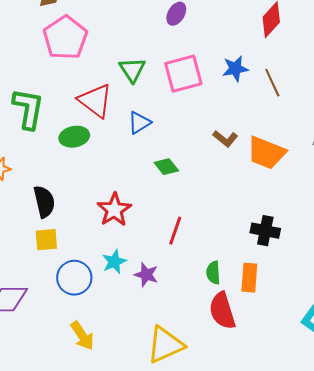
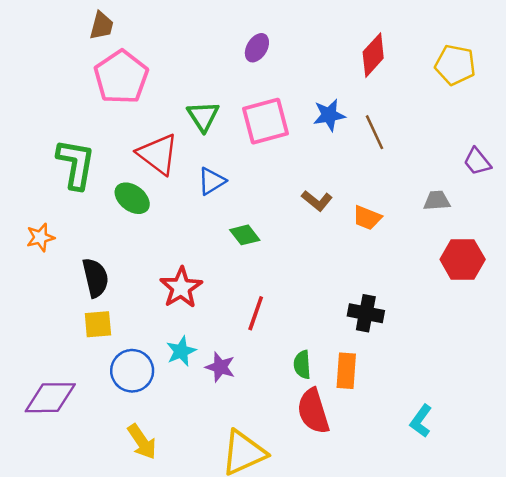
green ellipse: (74, 137) -> (132, 198), turned 48
orange trapezoid: (266, 153) -> (367, 218), size x0.6

